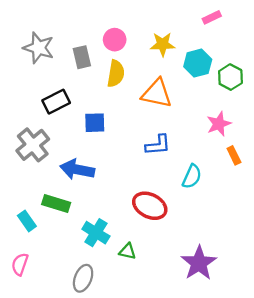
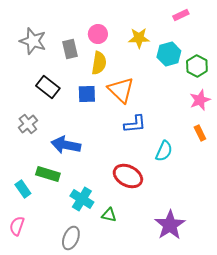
orange triangle: (157, 93) -> (121, 90), moved, turned 32
black rectangle: (56, 102) -> (48, 87), turned 65
blue square: (95, 123) -> (87, 94), moved
pink star: (219, 124) -> (200, 100), moved
gray cross: (33, 145) -> (28, 124), size x0.7

